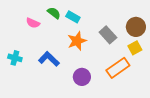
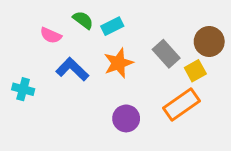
cyan rectangle: (73, 17) -> (112, 26), turned -56
yellow square: (135, 48) -> (195, 71), moved
blue L-shape: (49, 59) -> (72, 69), moved

